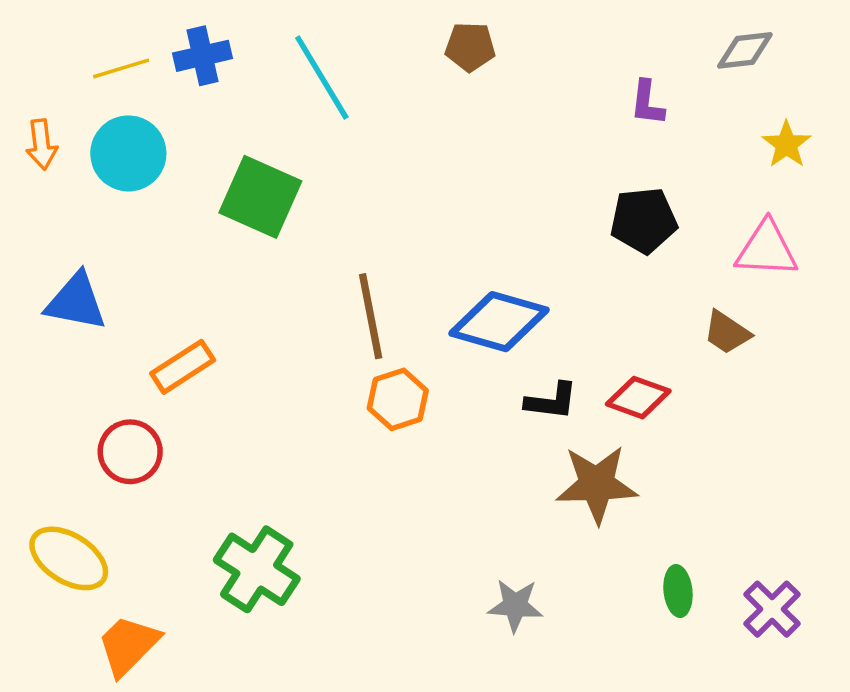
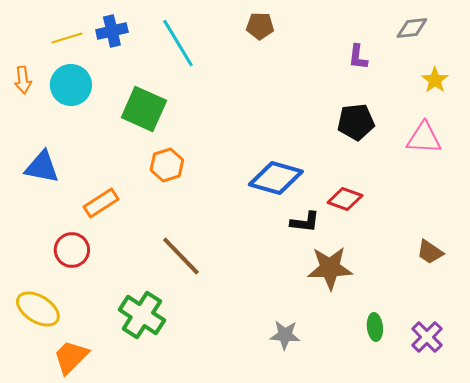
brown line: (371, 316) -> (181, 256), moved, turned -33
brown trapezoid: (727, 332) -> (430, 252), moved
red diamond: (638, 398) -> (345, 199), moved
orange hexagon: (398, 399) -> (167, 165), moved

